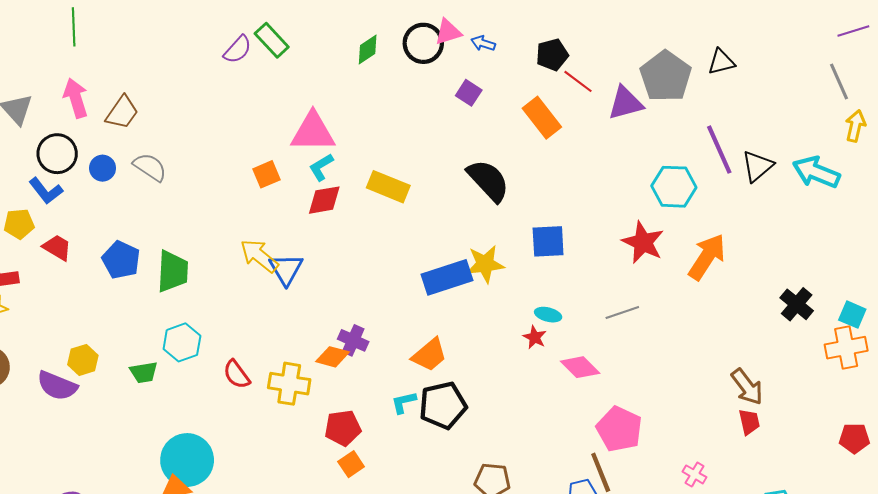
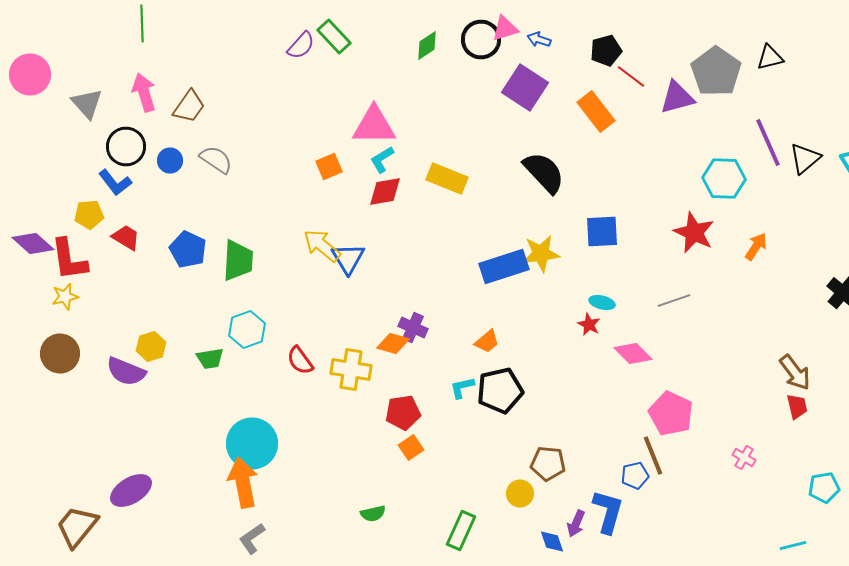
purple square: (469, 93) -> (525, 88), size x1.8
orange arrow: (707, 257) -> (756, 246), size x0.6
orange trapezoid: (429, 355) -> (487, 342), size x0.7

